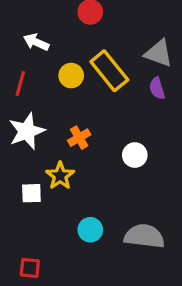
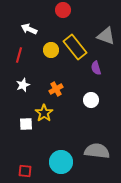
purple semicircle: (157, 88) -> (96, 68), moved
white star: (27, 131) -> (23, 85), size x0.6
cyan circle: (90, 230) -> (61, 162), moved, size x1.5

